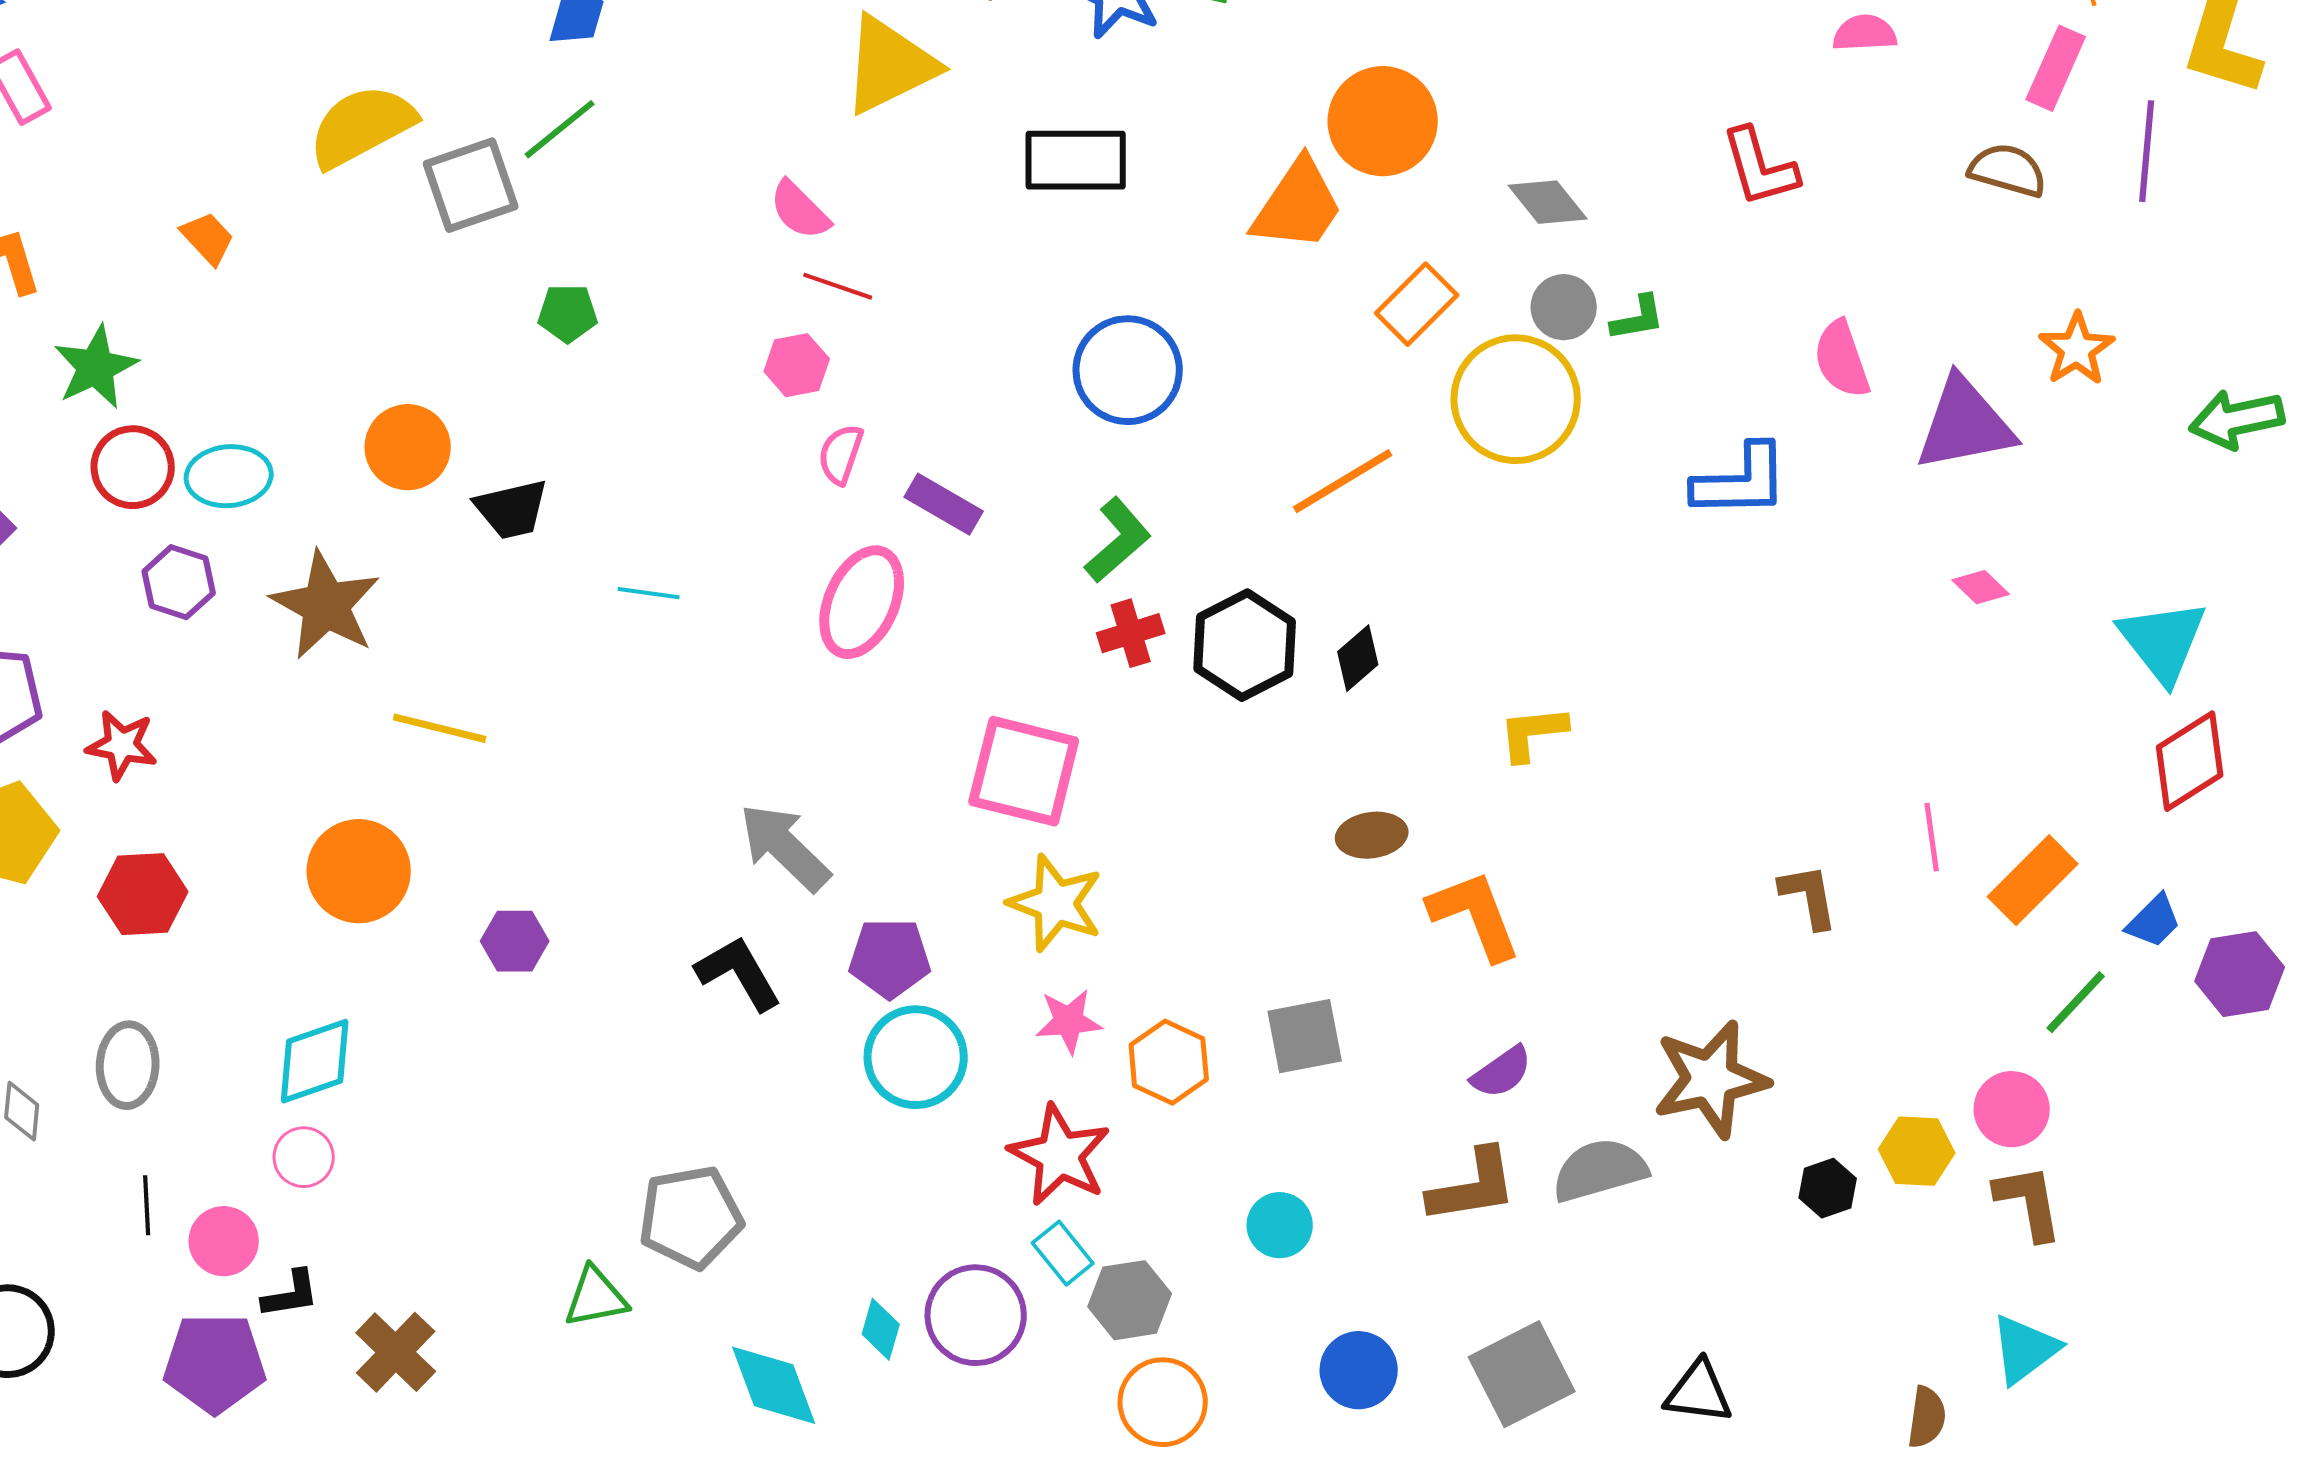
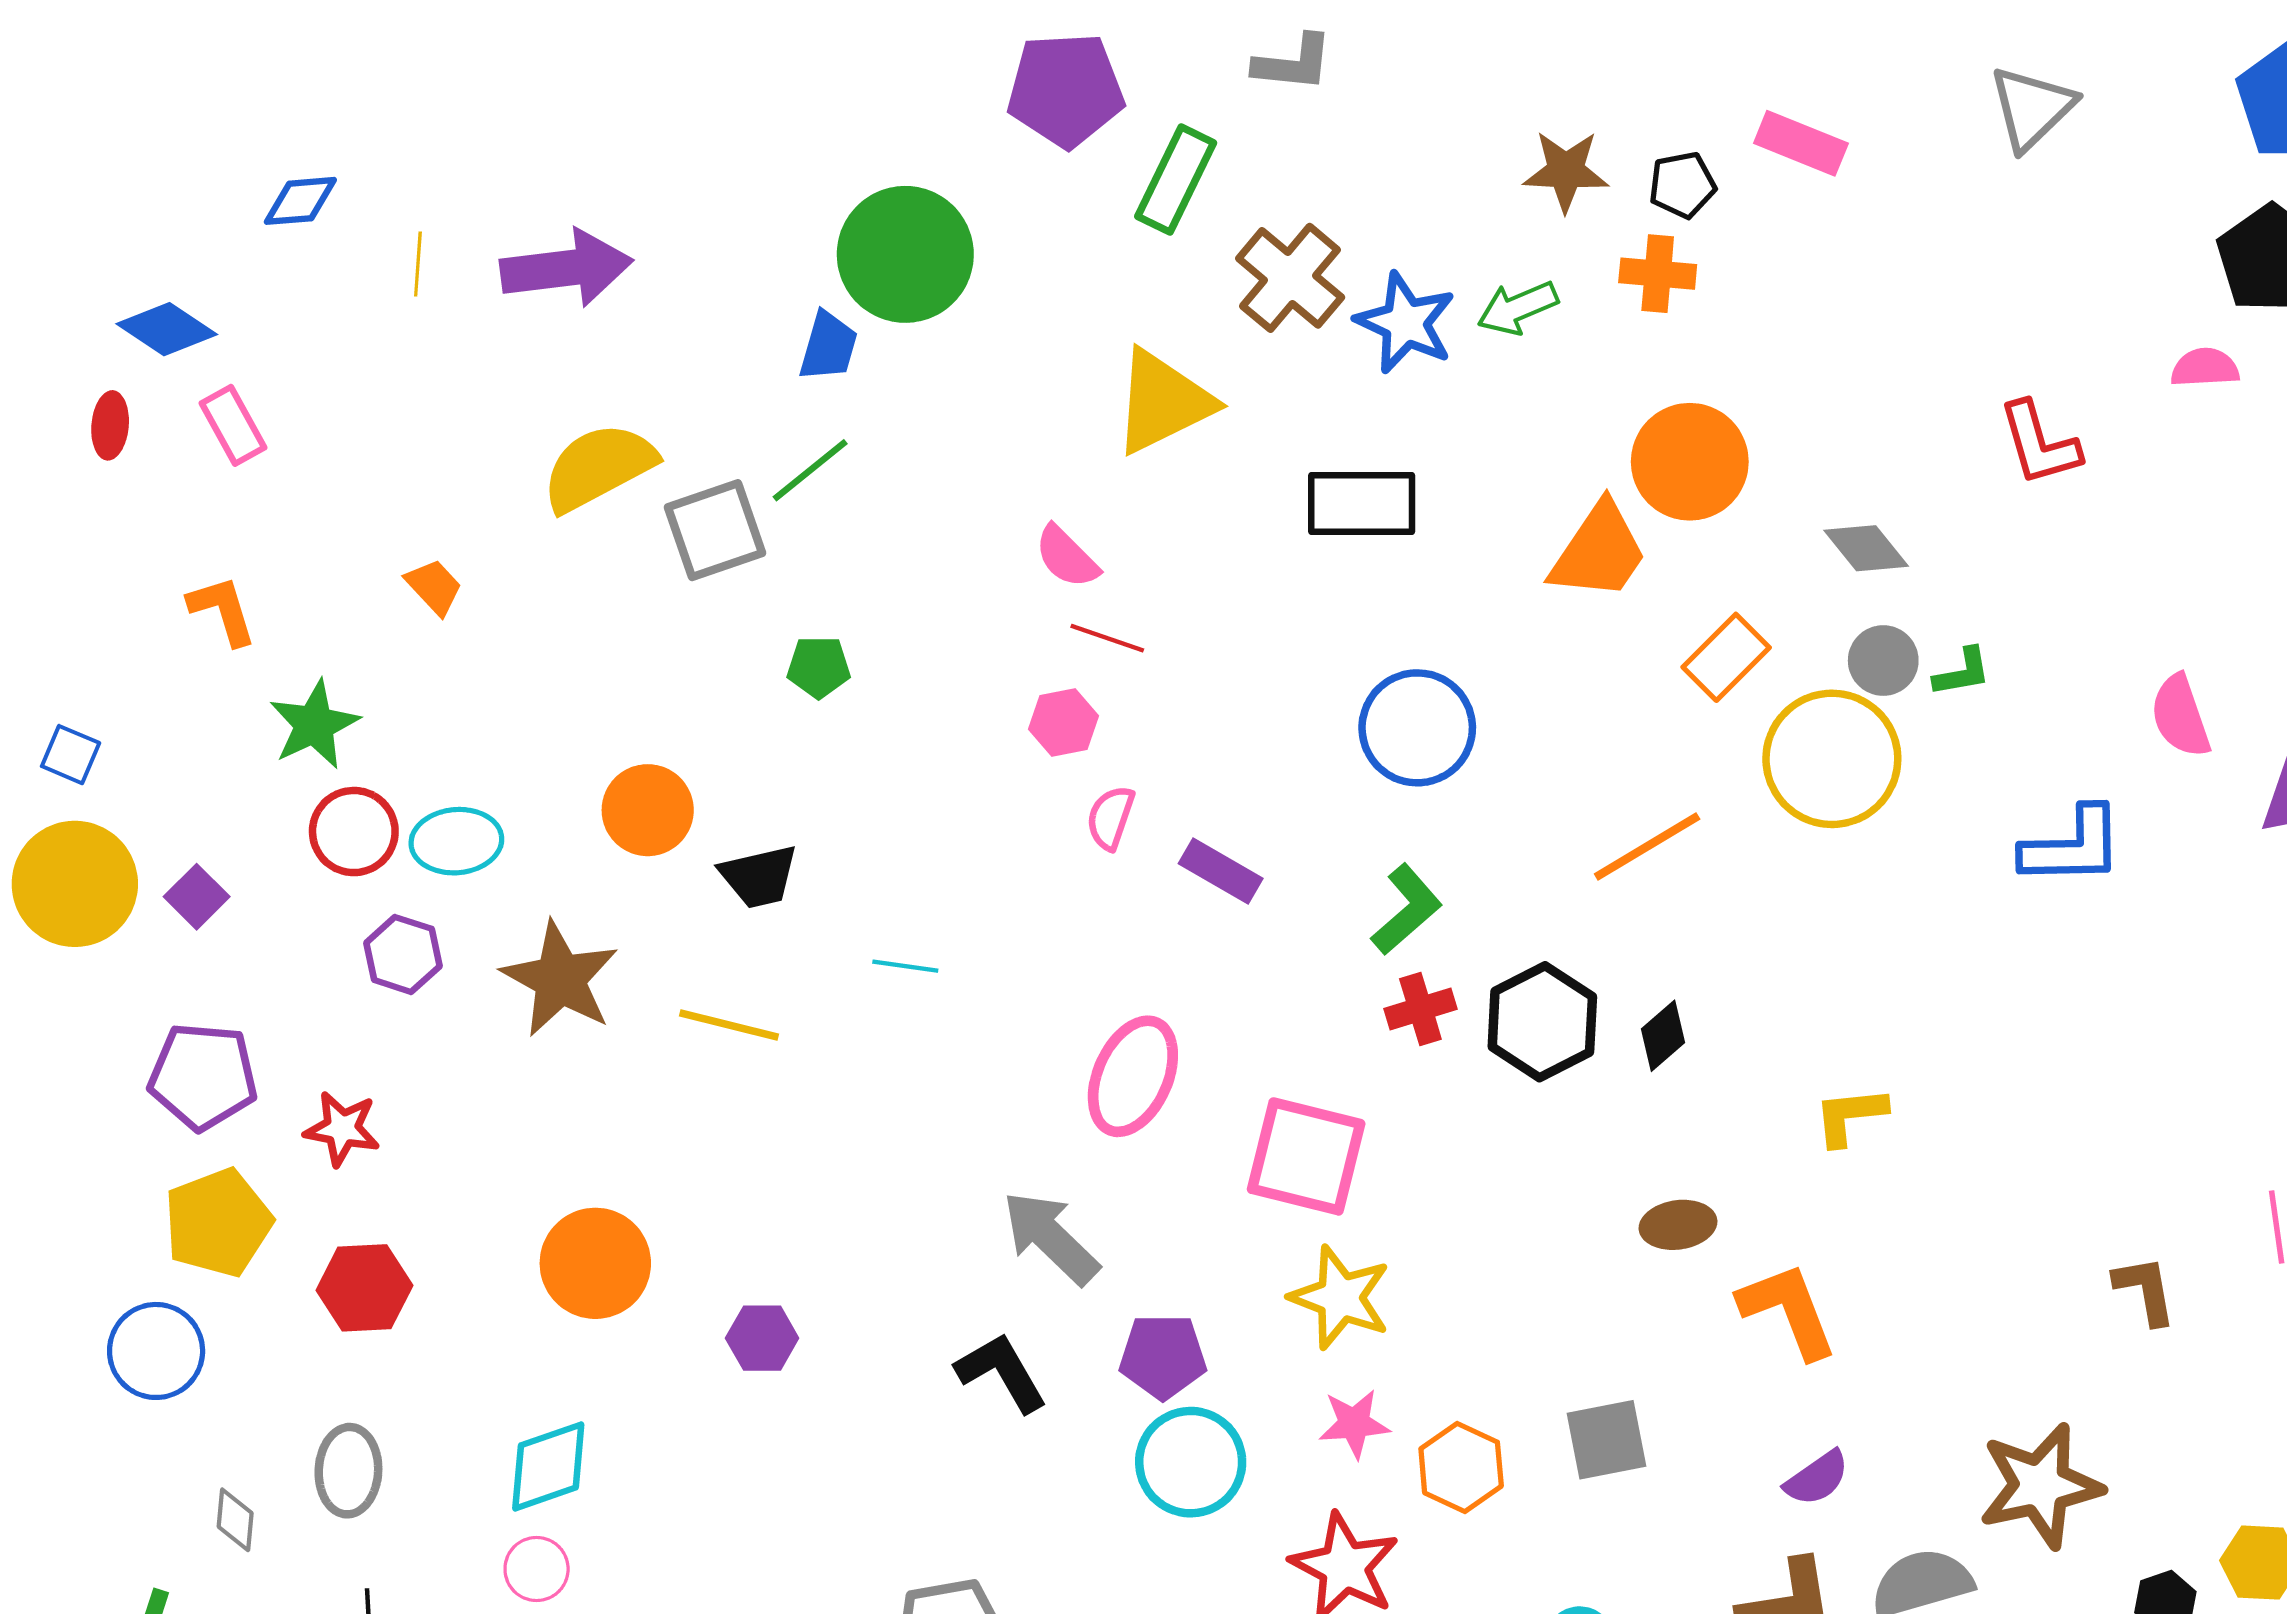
red L-shape: (1760, 167) -> (2039, 444), moved
pink ellipse: (862, 602) -> (1133, 1076), moved
yellow line: (440, 728) -> (729, 1025), moved

